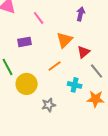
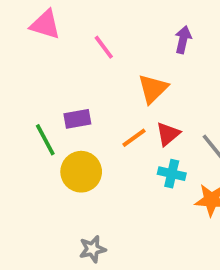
purple rectangle: (25, 42) -> (77, 119), moved
red triangle: (84, 52) -> (168, 134), moved
gray star: (49, 105) -> (92, 249), moved

